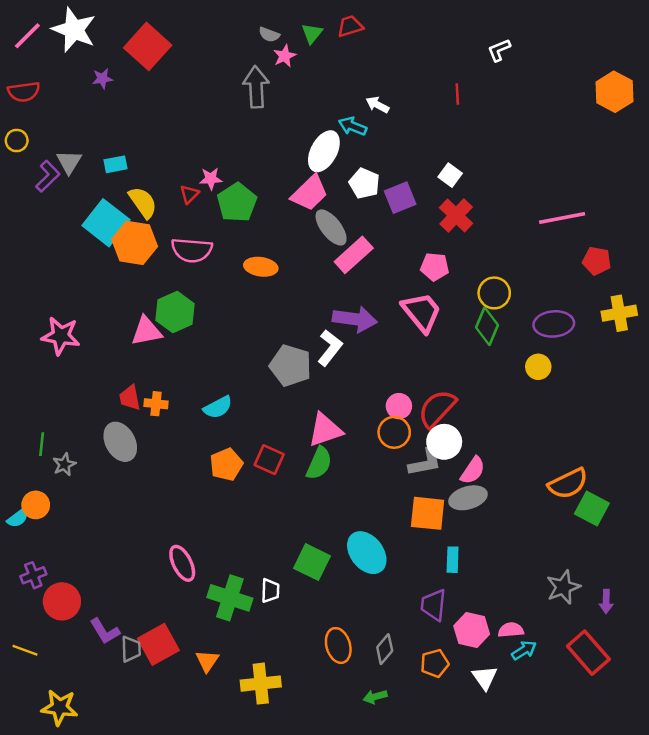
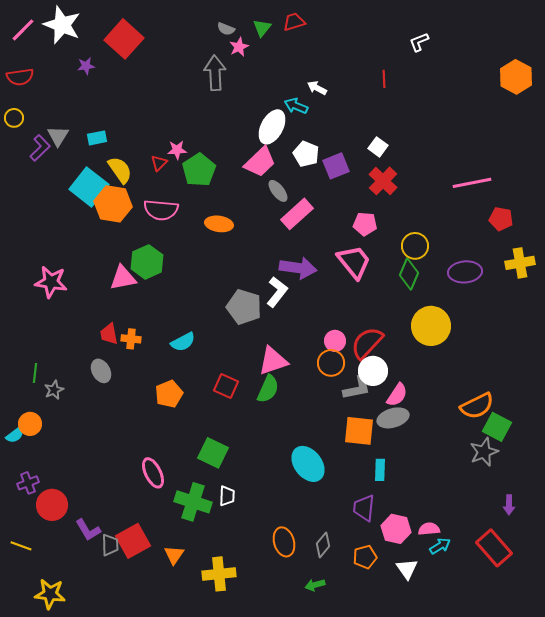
gray ellipse: (331, 227) -> (278, 191), size x0.7
yellow circle: (538, 367) -> (431, 326), moved, size x1.8
gray ellipse: (120, 442) -> (101, 371), size x0.7
orange pentagon: (226, 464) -> (169, 394), moved
green square: (312, 562) -> (213, 453), moved
gray star: (563, 587) -> (484, 452), moved

